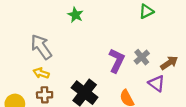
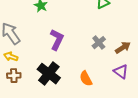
purple L-shape: (117, 61) -> (57, 40), moved
purple triangle: (157, 83) -> (121, 72), moved

